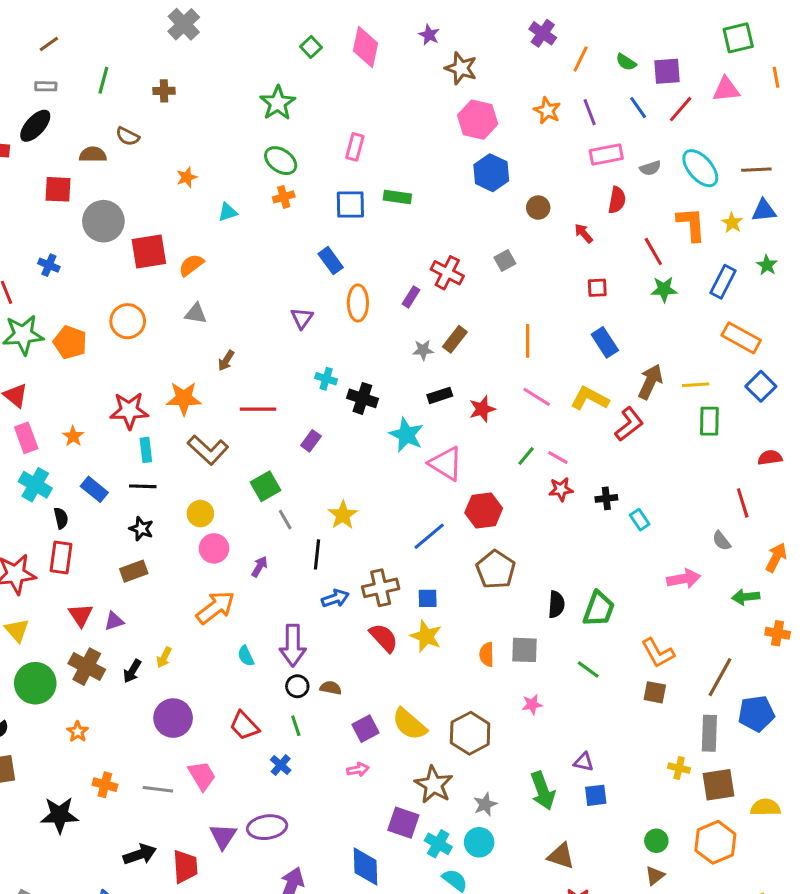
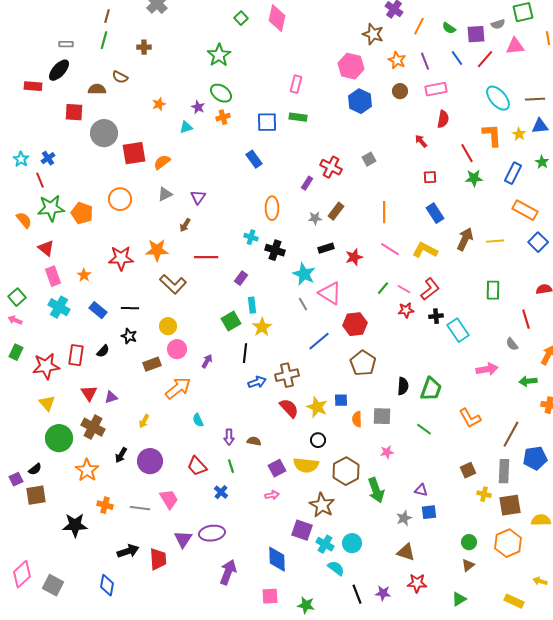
purple star: (429, 35) -> (198, 107), moved
brown line: (49, 44) -> (107, 16), moved, turned -40
brown star: (461, 68) -> (373, 34), moved
pink rectangle: (355, 147) -> (296, 84), moved
gray semicircle: (650, 168) -> (498, 24), moved
brown circle: (538, 208) -> (400, 91), moved
blue cross: (49, 265) -> (48, 158), moved, turned 32
orange ellipse: (358, 303) -> (272, 208), moved
gray triangle: (196, 314) -> (165, 194), turned -35
purple triangle: (302, 318) -> (198, 197), moved
green rectangle: (709, 421) -> (493, 290), moved
red L-shape: (629, 424) -> (430, 289), moved
cyan rectangle: (146, 450) -> (252, 305), moved
green square: (266, 486) -> (231, 321), moved
black semicircle: (61, 518) -> (103, 351), moved, turned 56
gray line: (285, 520) -> (303, 304), moved
cyan rectangle: (640, 520) -> (458, 330), size x1.6
brown rectangle: (134, 571) -> (152, 364), moved
blue square: (428, 598) -> (341, 400), moved
purple arrow: (293, 645) -> (229, 437), moved, size x0.6
black arrow: (132, 671) -> (121, 455), moved
black circle: (297, 686) -> (318, 440), moved
brown square: (655, 692) -> (468, 470), moved, turned -35
yellow semicircle: (409, 724) -> (306, 465), turned -35
orange star: (78, 732) -> (87, 470), size x1.6
green arrow: (543, 791) -> (376, 490), moved
gray star: (485, 804) -> (404, 518), moved

